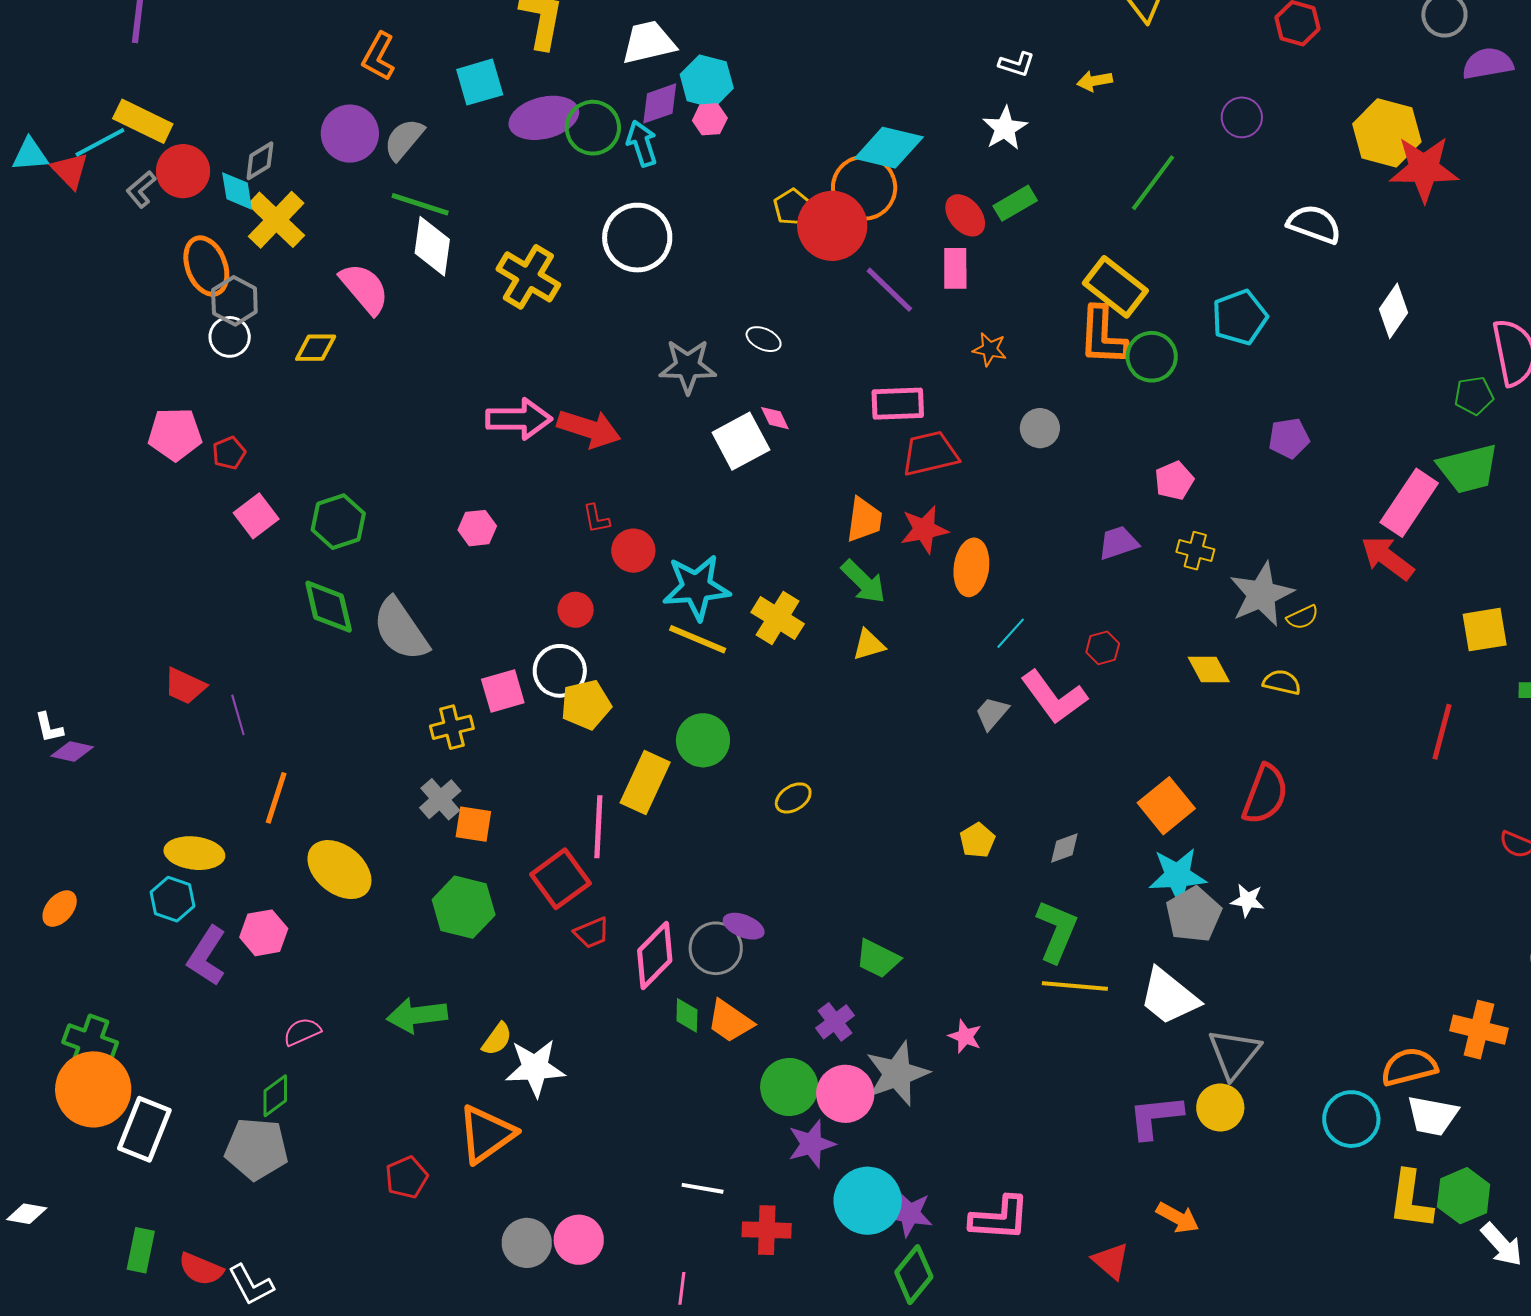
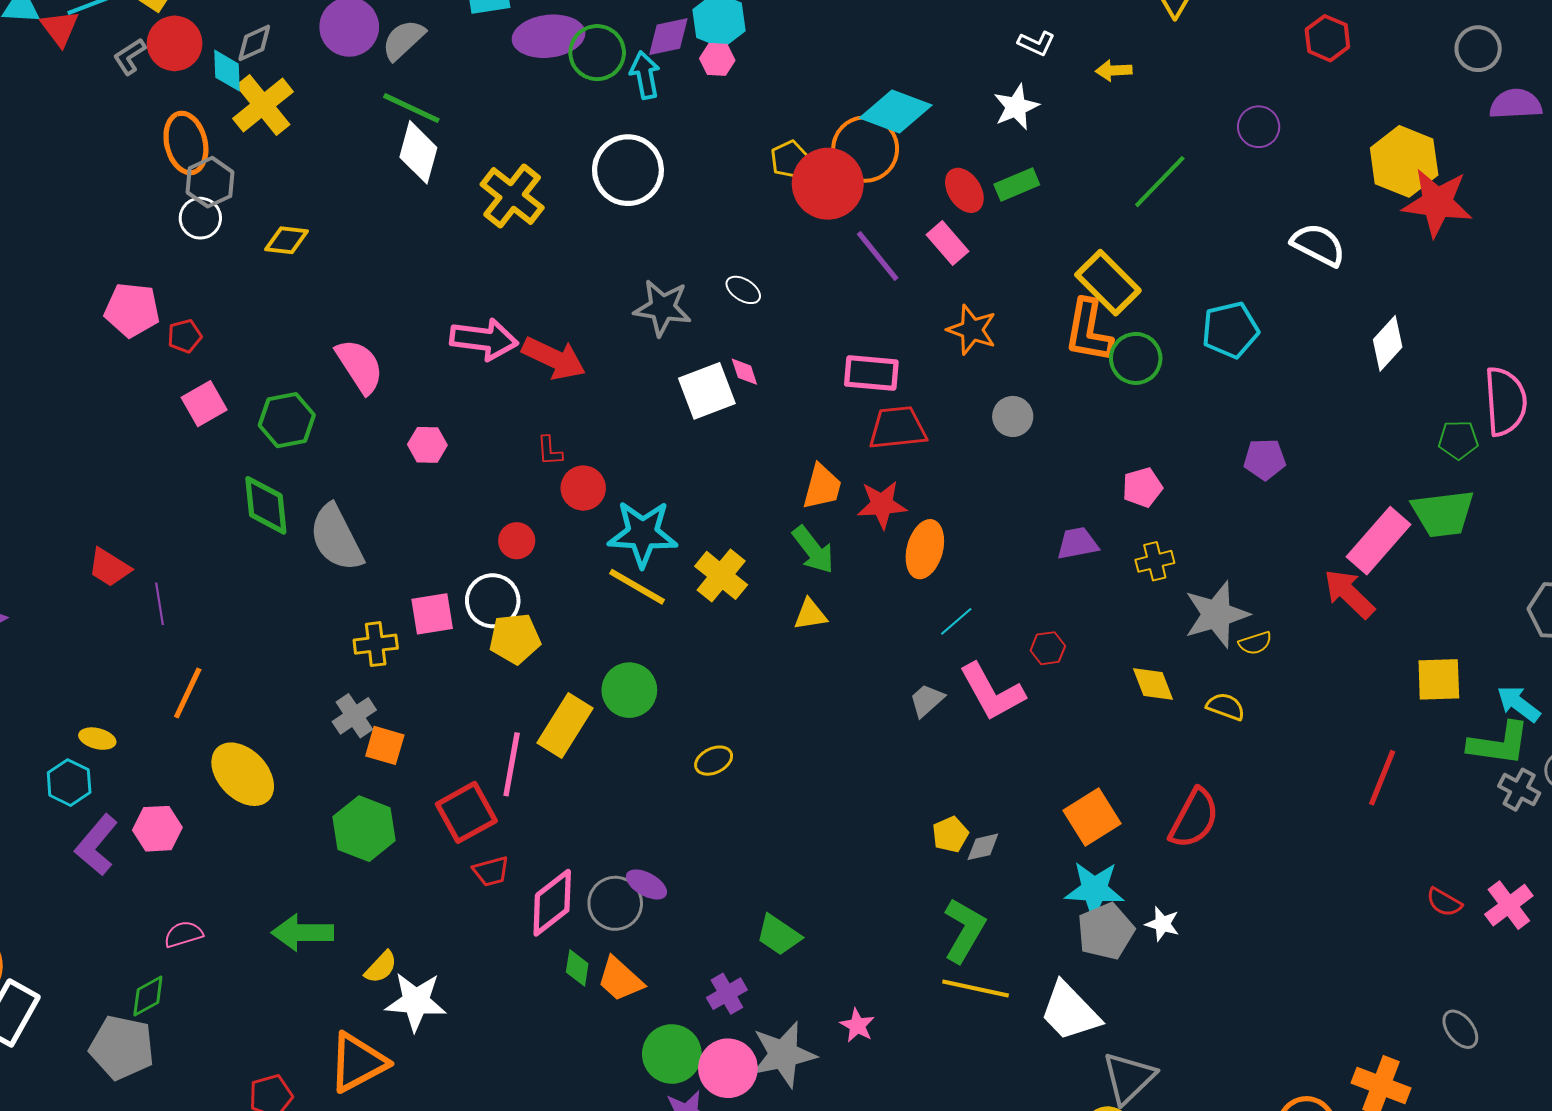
pink rectangle: (955, 268) -> (948, 243), turned -48
pink semicircle: (364, 288) -> (360, 366), moved
orange star: (990, 349) -> (972, 330), size x1.4
yellow cross: (1195, 551) -> (1155, 561), turned -36
yellow pentagon: (977, 840) -> (950, 834), moved
yellow ellipse: (194, 853) -> (97, 739), size x0.6

